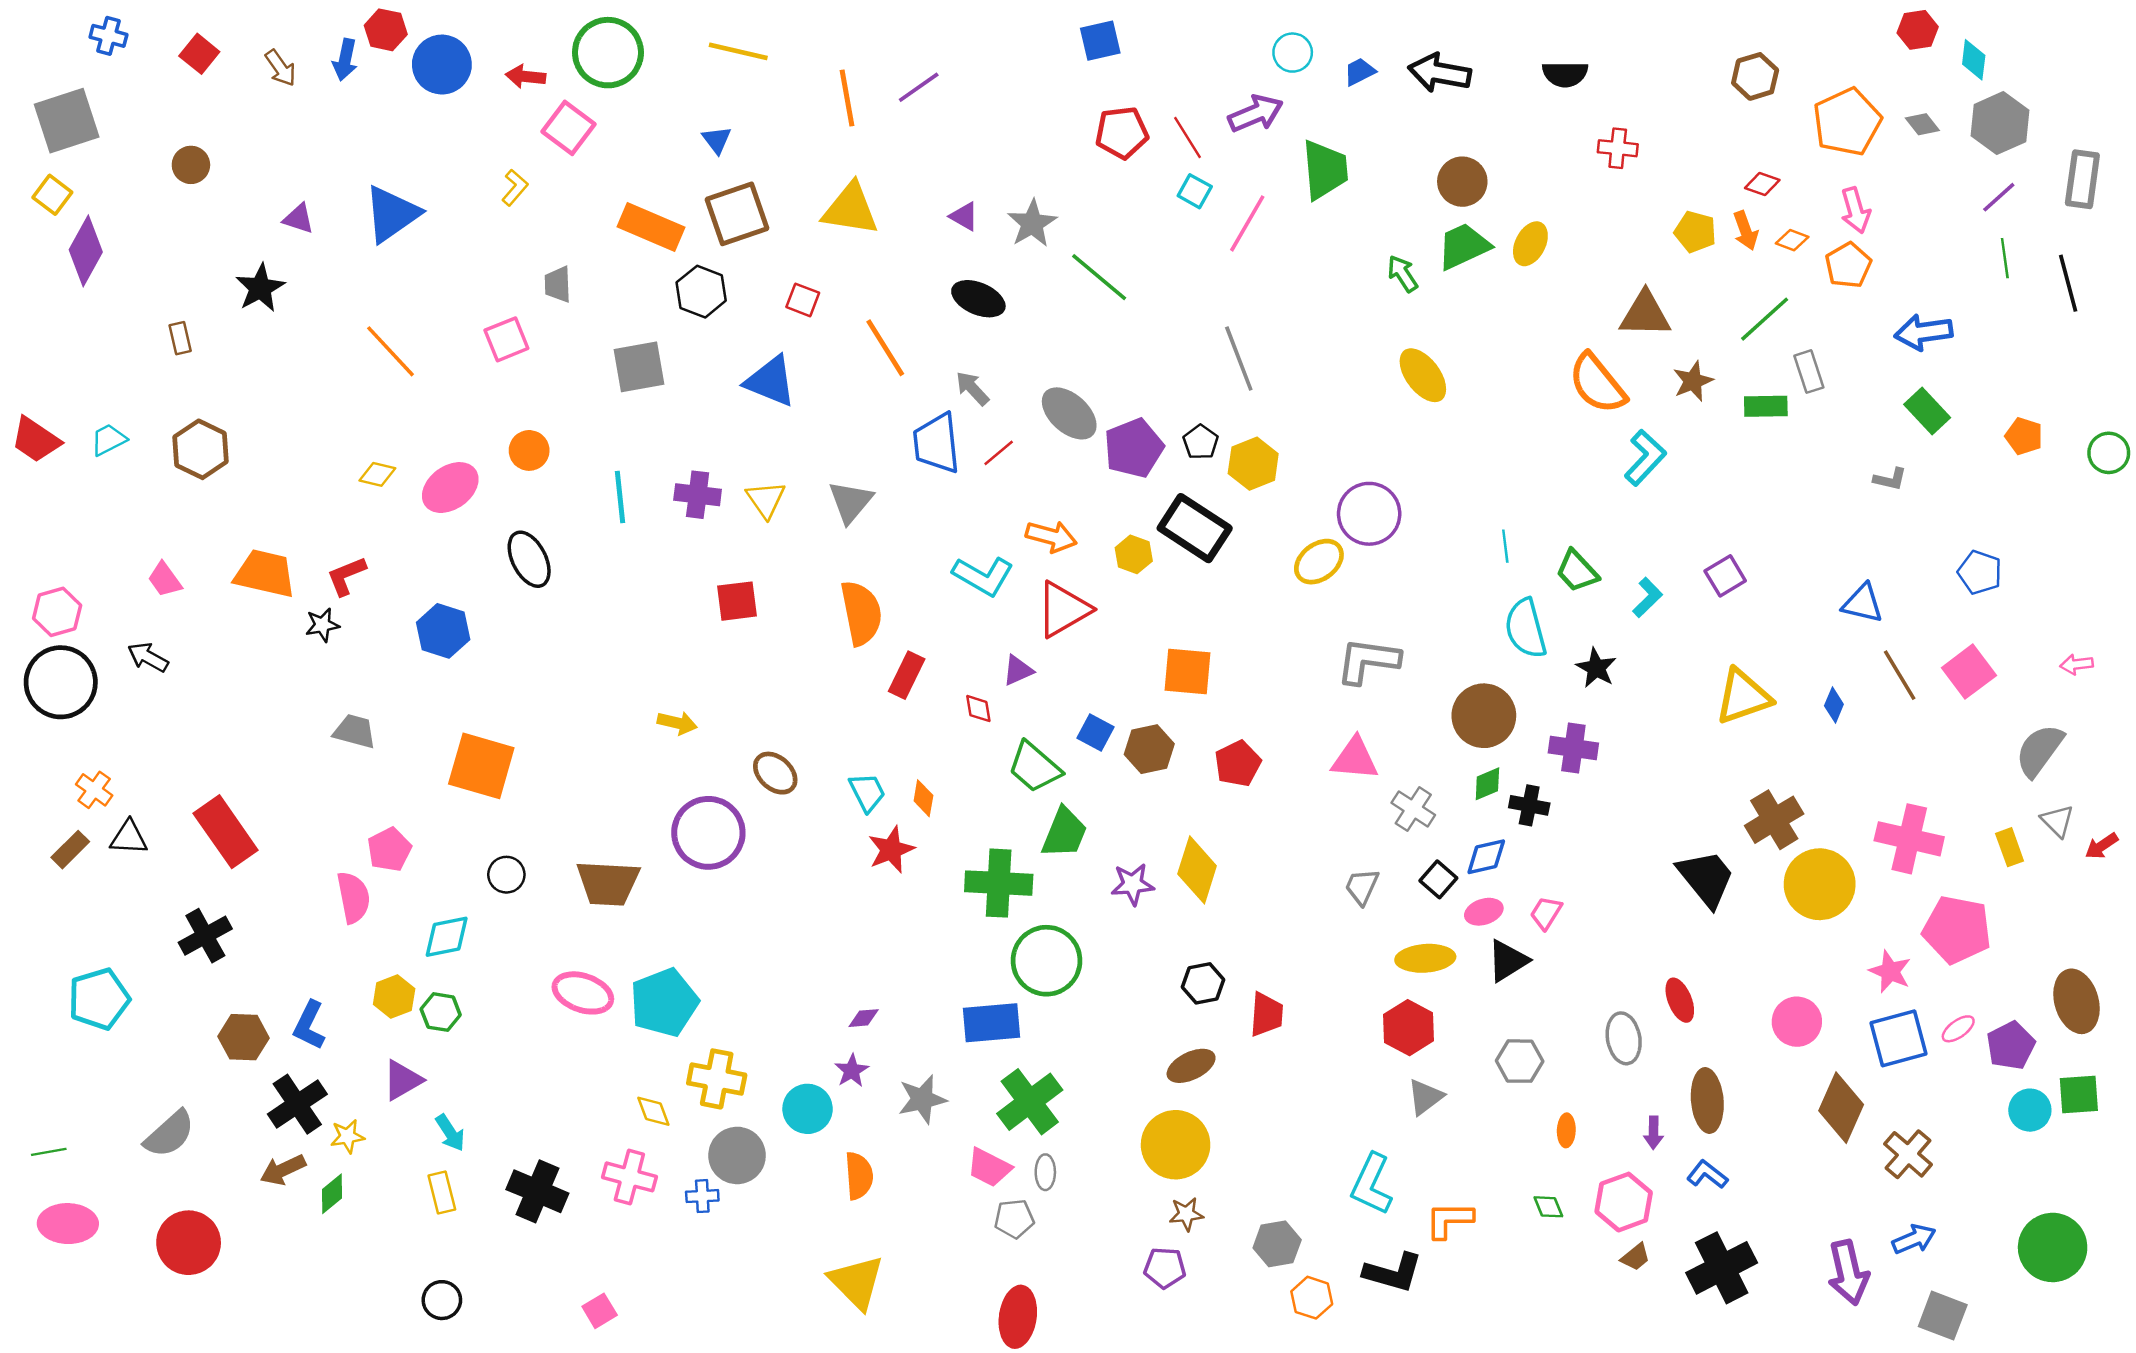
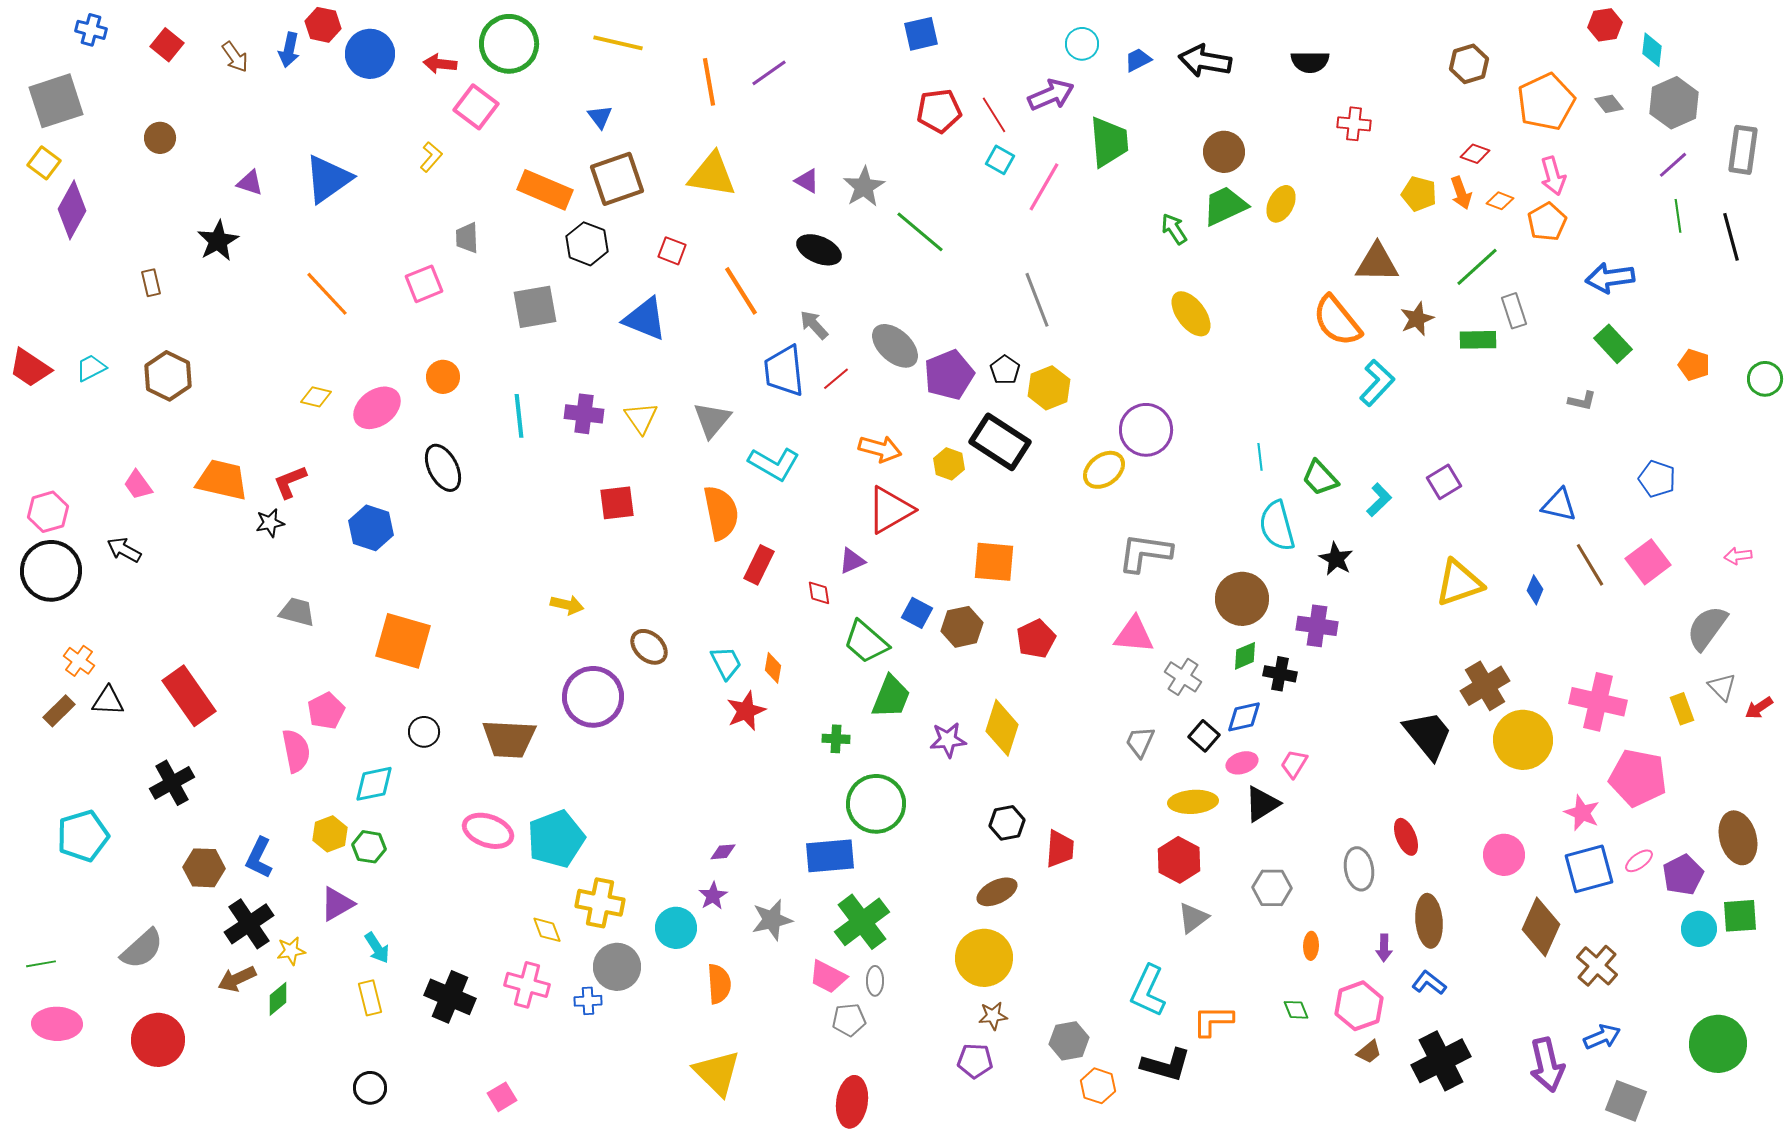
cyan L-shape: (983, 576) -> (774, 464), moved
green cross: (999, 883) -> (836, 739), size x0.5

